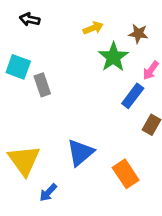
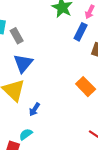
blue triangle: (80, 153) -> (23, 63), moved

